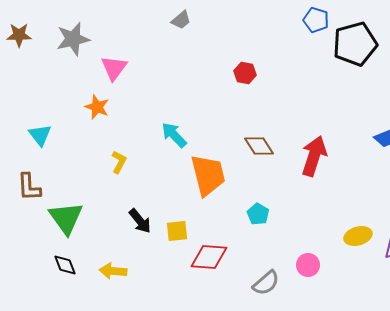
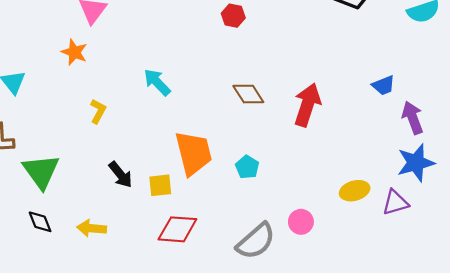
orange trapezoid: (208, 175) -> (194, 153), moved
red diamond: (209, 257) -> (177, 229), moved
gray semicircle: (266, 283) -> (256, 241), size x1.4

